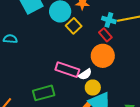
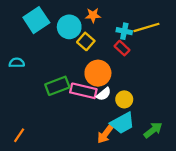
orange circle: (103, 56) -> (98, 73), moved
yellow circle: (93, 88) -> (124, 99), moved
green rectangle: (44, 93) -> (57, 86), moved

